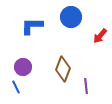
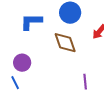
brown diamond: (63, 69) -> (65, 43), moved, turned -40

